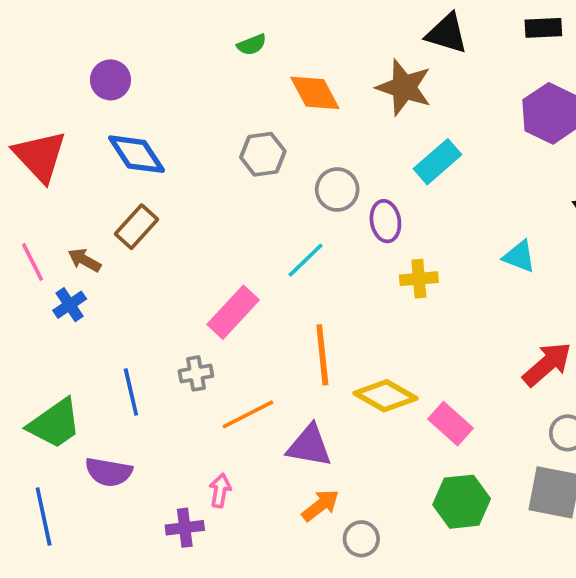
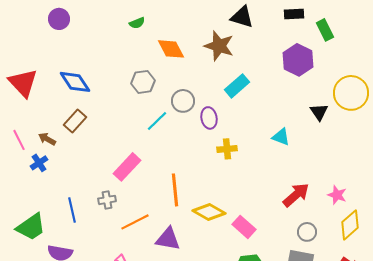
purple circle: (110, 80) -> (59, 19), moved
cyan line: (306, 260) -> (157, 121), moved

